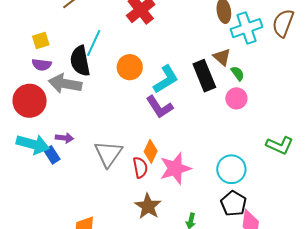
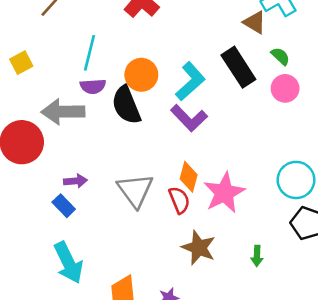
brown triangle: (222, 57) -> (255, 22), moved
black semicircle: (80, 61) -> (126, 105), moved
purple semicircle: (42, 65) -> (93, 86), moved
cyan arrow: (33, 144) -> (68, 263), moved, turned 60

